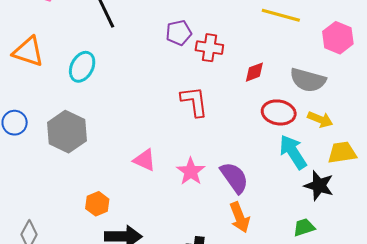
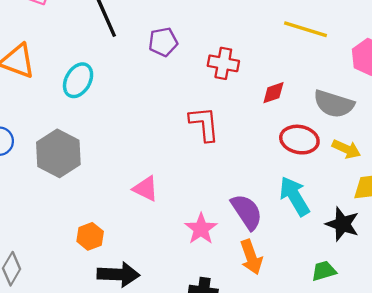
purple pentagon: (179, 33) -> (163, 42), moved
cyan arrow: (293, 152) -> (294, 196), moved
pink star: (191, 171) -> (201, 229), moved

